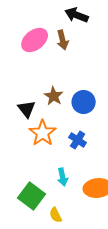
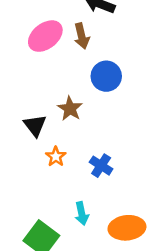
blue circle: (84, 102) -> (106, 76), moved
orange star: (43, 133) -> (56, 157), size x0.6

